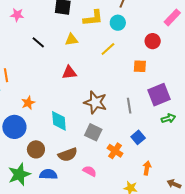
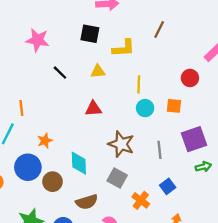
pink star: (17, 15) -> (38, 40), size x1.5
cyan circle: (118, 23) -> (145, 108), moved
yellow line: (108, 49) -> (139, 84), turned -49
brown circle: (36, 149) -> (52, 182), moved

